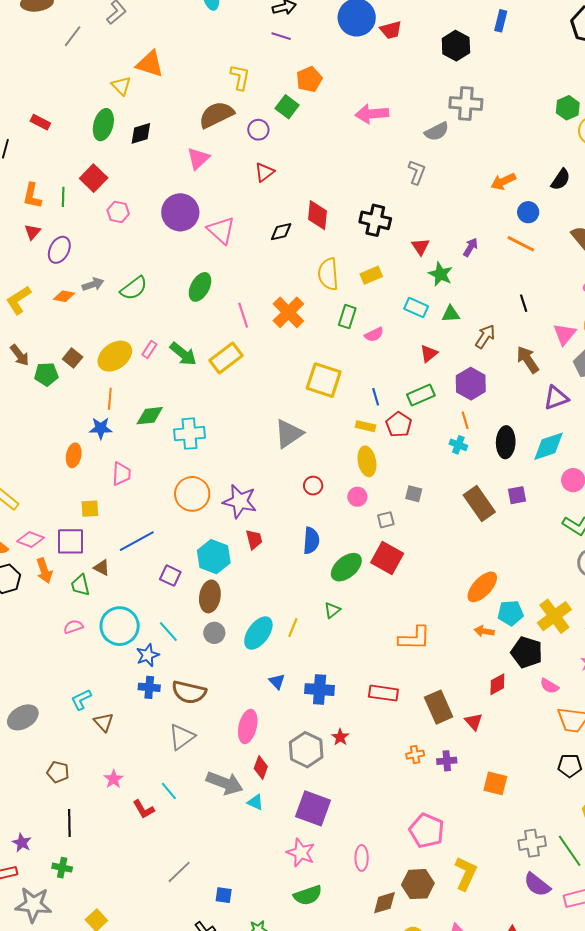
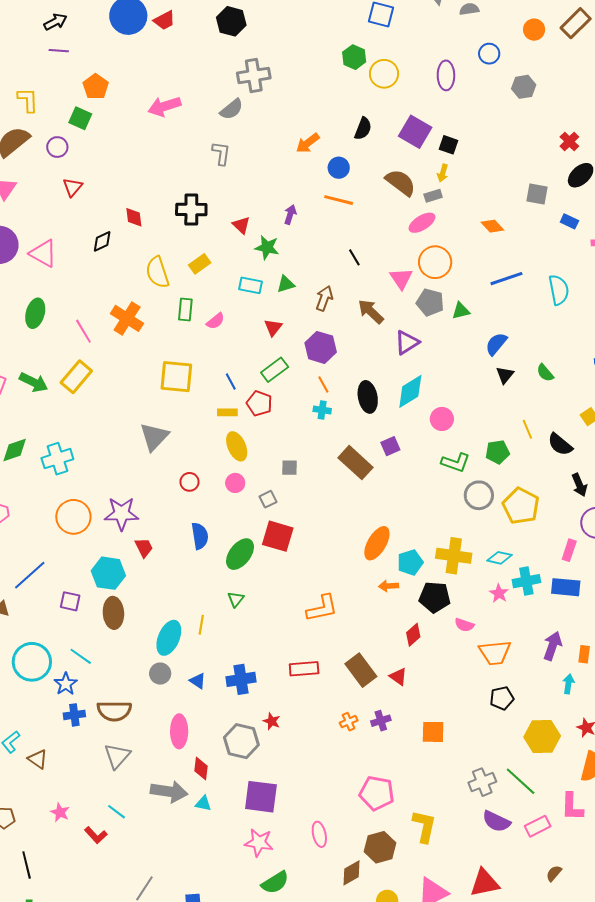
red diamond: (317, 215) -> (134, 217), size x0.7
yellow cross: (554, 616) -> (454, 556), turned -32
gray circle: (214, 633) -> (160, 674), moved

